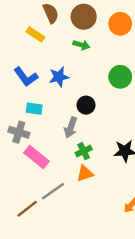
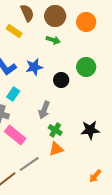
black circle: (86, 105) -> (61, 80), moved
cyan rectangle: (34, 109) -> (13, 94), turned -64
green cross: (84, 151) -> (55, 130), turned -32

